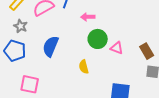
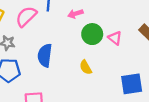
pink triangle: (117, 48) -> (115, 38), turned 32

